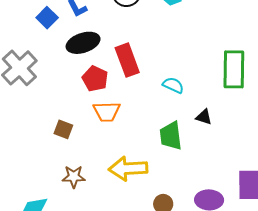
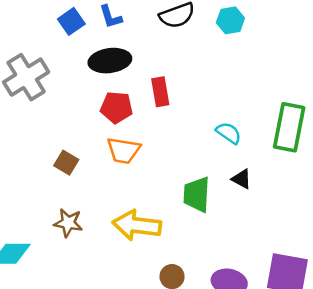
red rectangle: (127, 60) -> (160, 92), size x0.7
red pentagon: (95, 79) -> (117, 107), turned -30
cyan semicircle: (173, 85) -> (229, 133), moved

